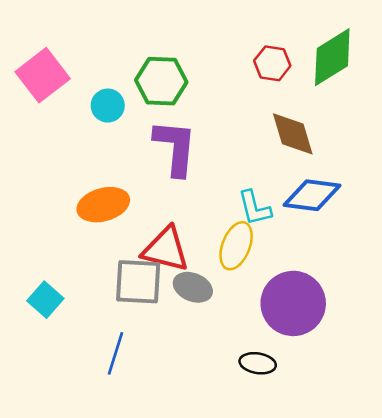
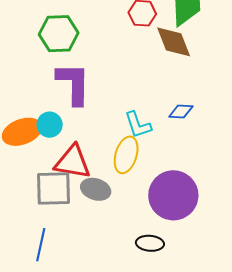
cyan circle: (108, 106) -> (50, 125), moved
brown diamond: (293, 134) -> (174, 42), moved
blue diamond: (312, 195) -> (181, 112), size x0.6

